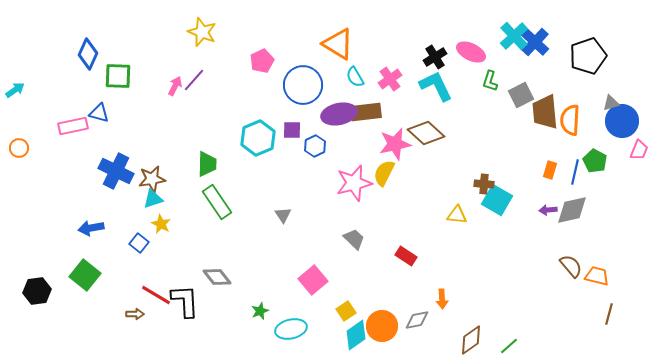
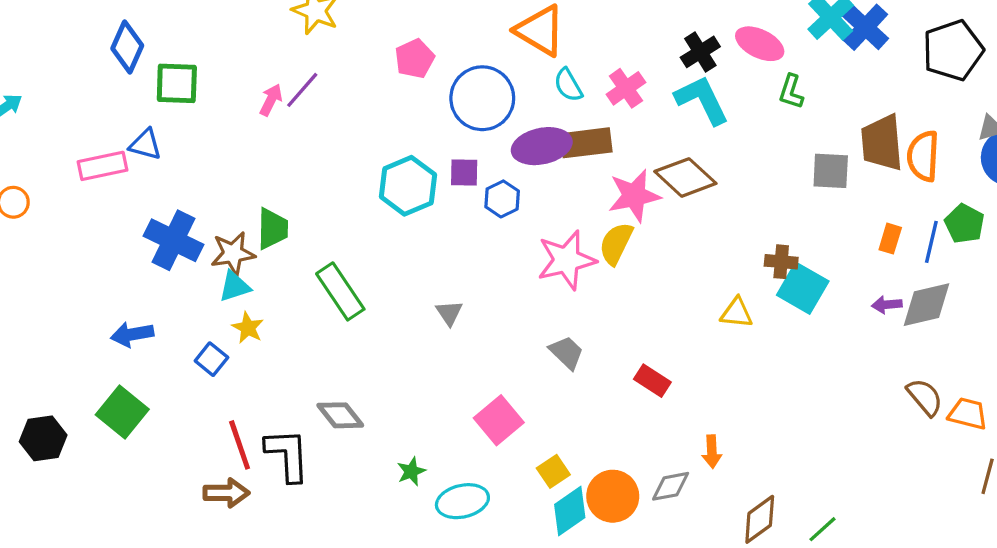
gray square: (521, 95) -> (831, 171), moved, turned 30
green trapezoid: (207, 164) -> (273, 229), moved
red line: (156, 295) -> (240, 445), turned 40
brown arrow: (135, 314) -> (226, 493), moved, size x1.5

